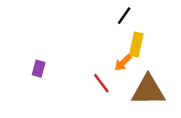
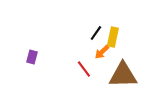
black line: (124, 16) -> (96, 33), moved

